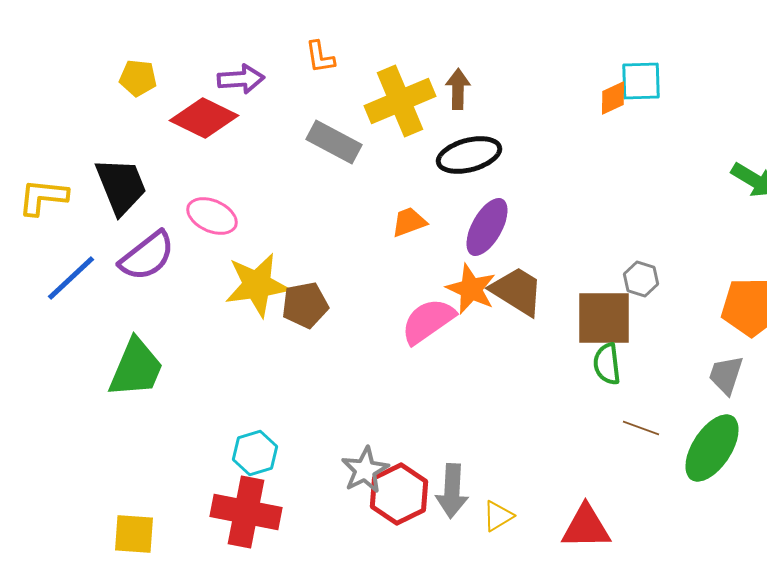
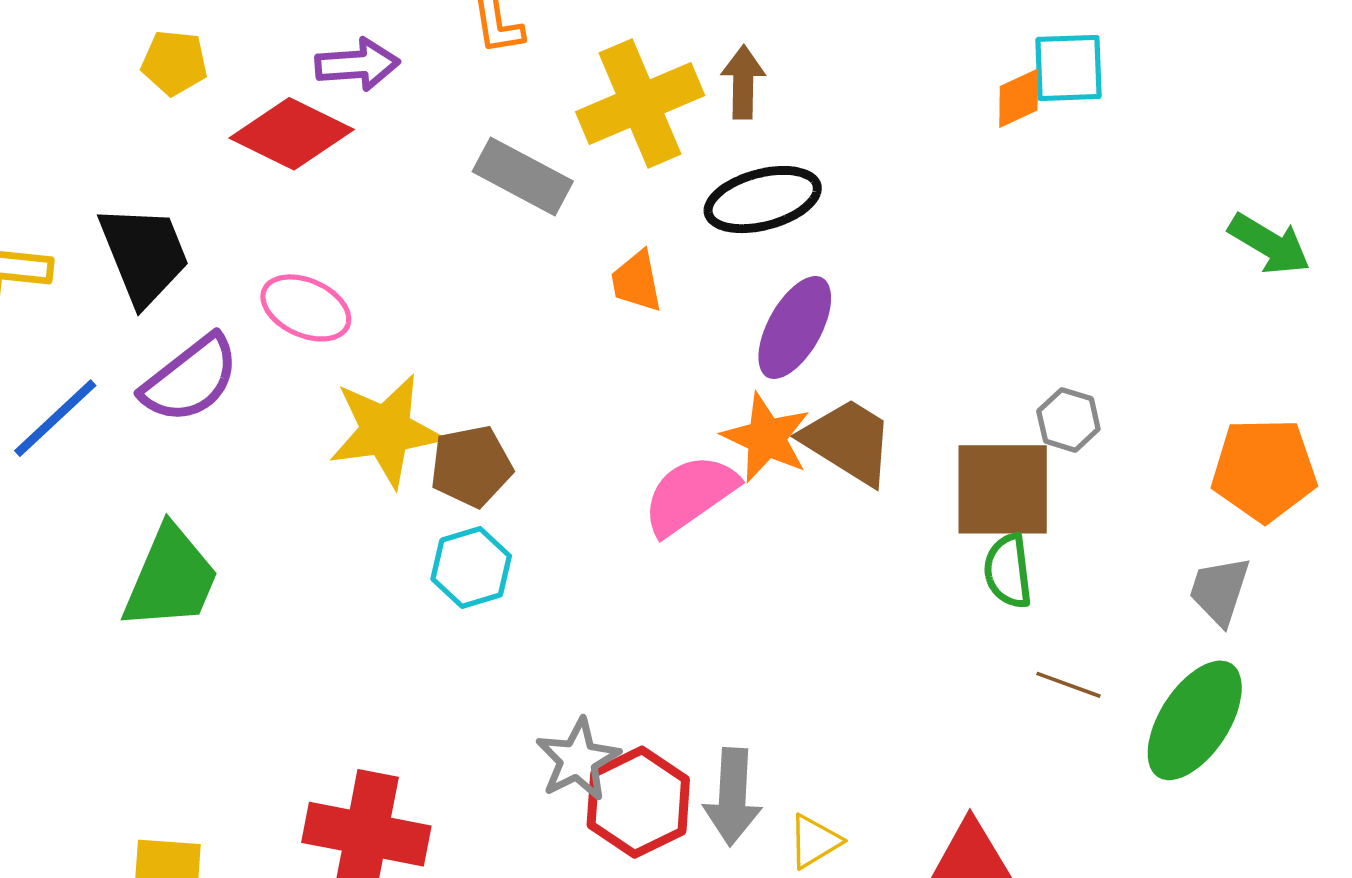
orange trapezoid: (409, 222) -> (637, 281), moved, turned -81
cyan hexagon: (255, 453) -> (471, 568), moved

